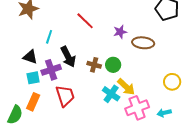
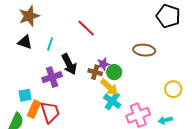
purple star: (120, 32) -> (103, 64), moved
black triangle: (30, 57) -> (25, 42), moved
cyan square: (33, 78) -> (25, 95), moved
yellow arrow: (126, 87) -> (109, 87), moved
red trapezoid: (65, 96) -> (50, 112), moved

